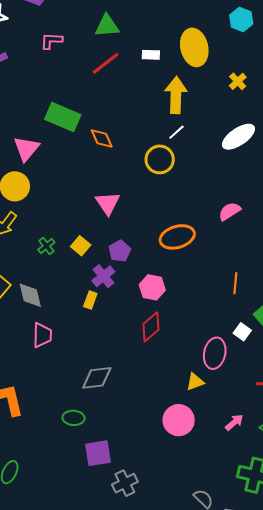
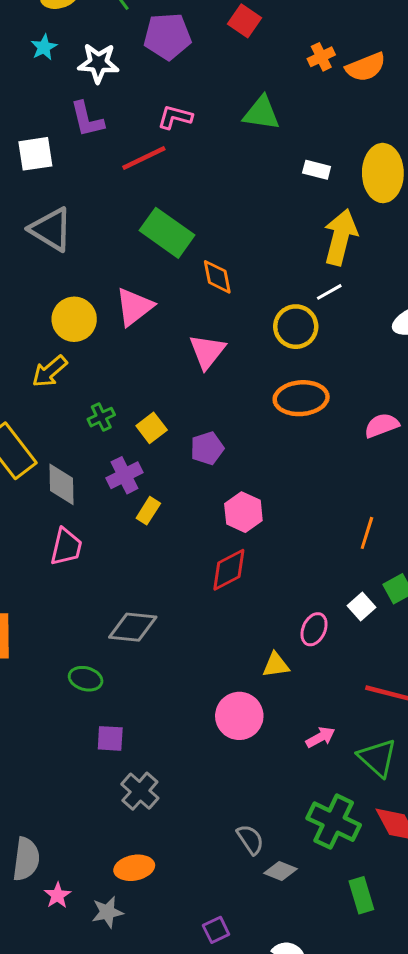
red line: (106, 63) -> (144, 158), moved
pink triangle: (26, 149) -> (134, 307), moved
pink triangle: (108, 203) -> (207, 351), moved
orange ellipse: (177, 237) -> (301, 398), moved
purple cross: (103, 276) -> (124, 475), moved
pink ellipse: (215, 353) -> (314, 629), size x0.7
purple square: (98, 453) -> (110, 738), size x0.7
gray cross: (125, 483) -> (140, 791), turned -35

